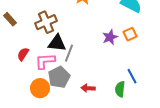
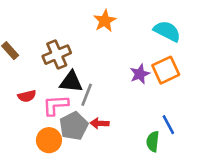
orange square: (130, 34) -> (166, 70), size x1.5
red semicircle: (23, 54) -> (27, 96), turned -136
red arrow: (88, 88) -> (100, 123), moved

